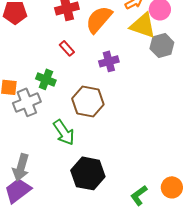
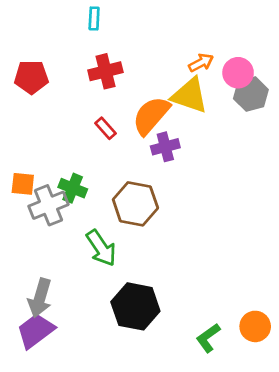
orange semicircle: (99, 19) -> (151, 115), moved
yellow triangle: (143, 25) -> (190, 96), moved
gray hexagon: (162, 45) -> (251, 94), moved
green cross: (46, 79) -> (73, 188), moved

